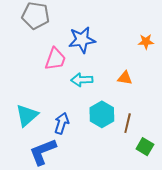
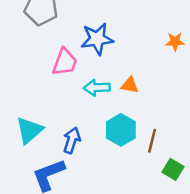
orange triangle: (125, 78) -> (130, 85), moved

